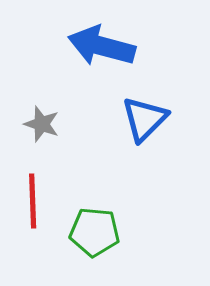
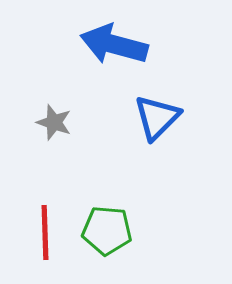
red line: (33, 201) -> (45, 232), moved

